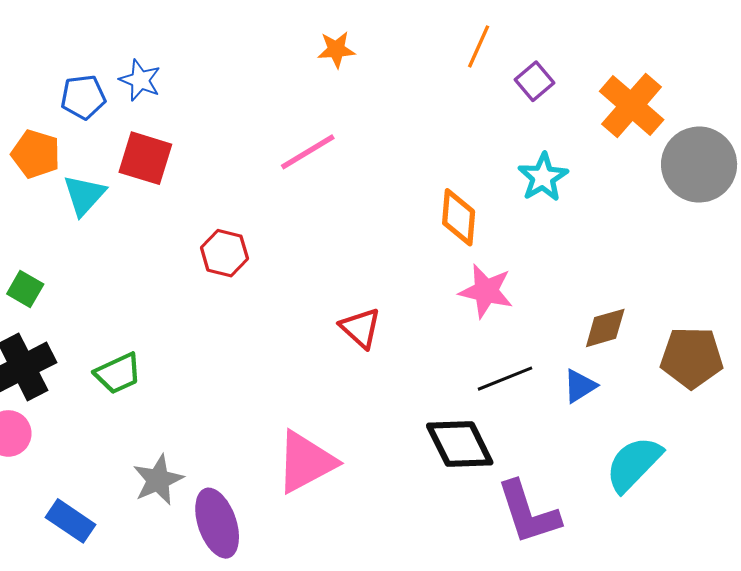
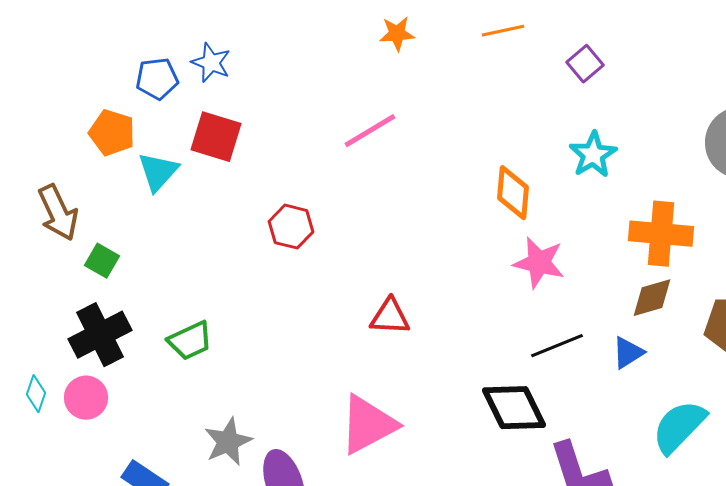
orange line: (479, 46) -> (503, 31), moved, turned 54
orange cross: (632, 105) -> (661, 234), moved, turned -36
red triangle: (361, 328) -> (390, 317), moved, turned -39

